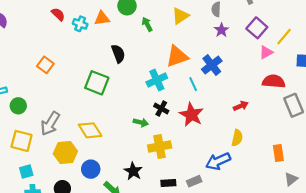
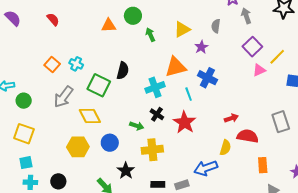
red semicircle: (58, 14) -> (53, 19), moved
cyan cross: (80, 24) -> (76, 64), moved
purple star: (221, 30) -> (201, 47), moved
black semicircle: (118, 54) -> (123, 71), moved, turned 30
blue cross: (212, 65) -> (207, 78), turned -30
red semicircle: (274, 81) -> (248, 136), moved
gray arrow: (50, 124) -> (63, 97), moved
yellow diamond: (90, 130) -> (90, 116), moved
yellow hexagon: (65, 152) -> (78, 147), moved
blue circle: (91, 169) -> (110, 143), moved

